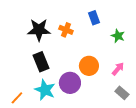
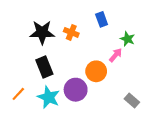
pink arrow: (118, 69) -> (116, 55), moved
orange line: (17, 98) -> (18, 94), moved

